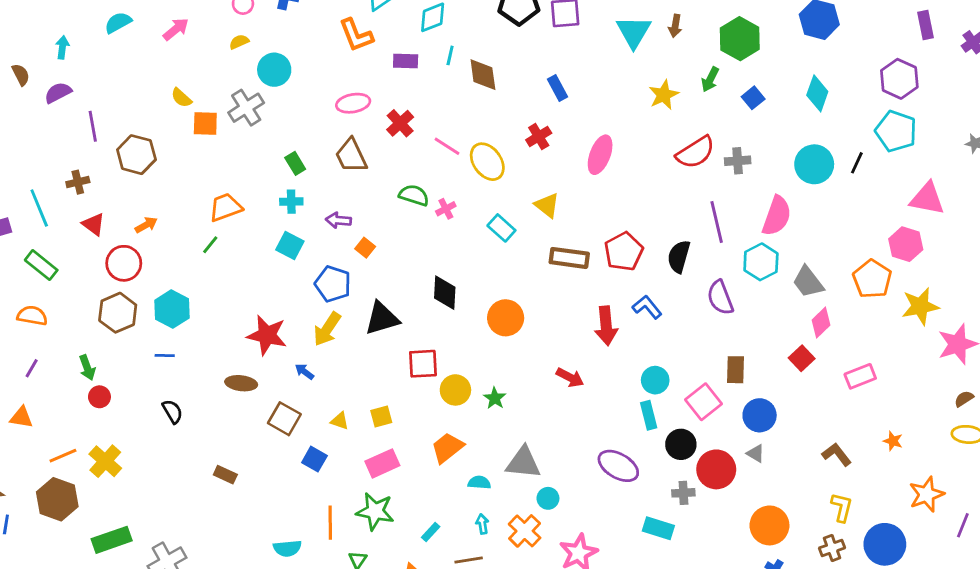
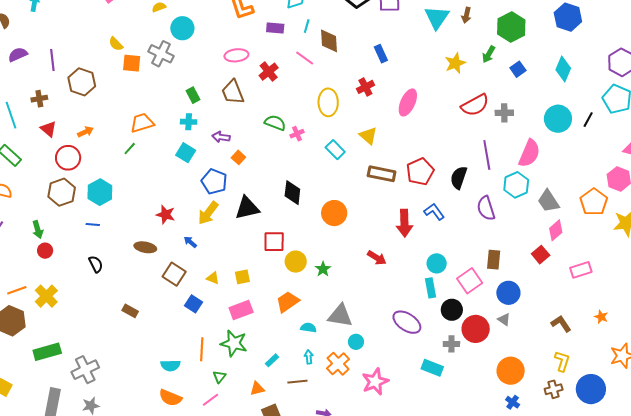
purple semicircle: (58, 93) -> (18, 55), moved
gray cross: (246, 108) -> (161, 54), turned -35
pink line: (447, 146) -> (305, 58), moved
yellow ellipse: (487, 162) -> (328, 102), turned 32
red star: (267, 335) -> (166, 215), size x0.7

